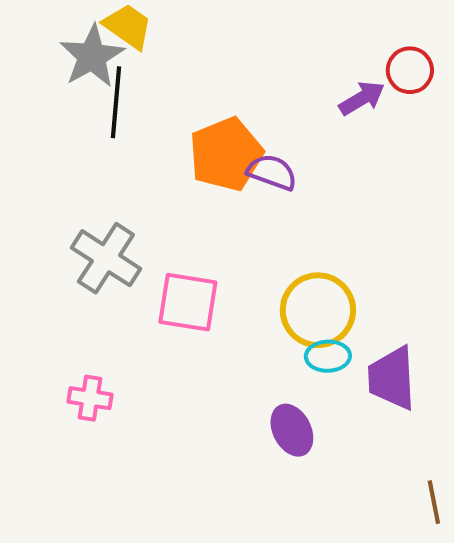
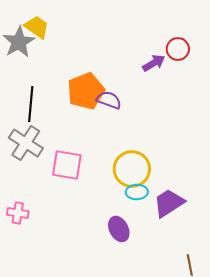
black line: (116, 102) -> (31, 104), moved
purple trapezoid: (392, 378) -> (169, 203), turned 60

